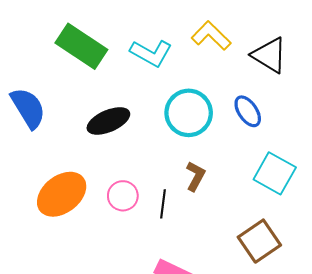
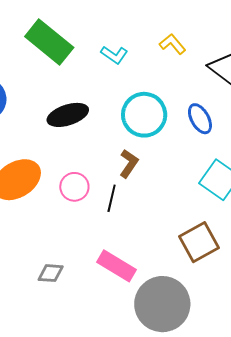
yellow L-shape: (211, 36) -> (173, 44), size x0.7
cyan L-shape: (151, 53) -> (114, 55), size x0.7
brown L-shape: (195, 176) -> (129, 164), moved

